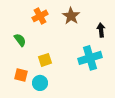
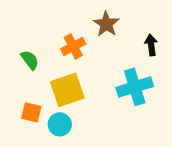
orange cross: (40, 16) -> (73, 46), moved
yellow square: (45, 60) -> (67, 90), size x1.6

